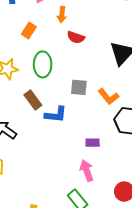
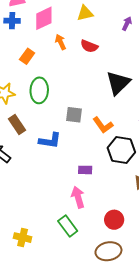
orange arrow: (62, 15) -> (61, 42), turned 147
red semicircle: (76, 37) -> (89, 46), moved
brown rectangle: (33, 100) -> (17, 125), moved

